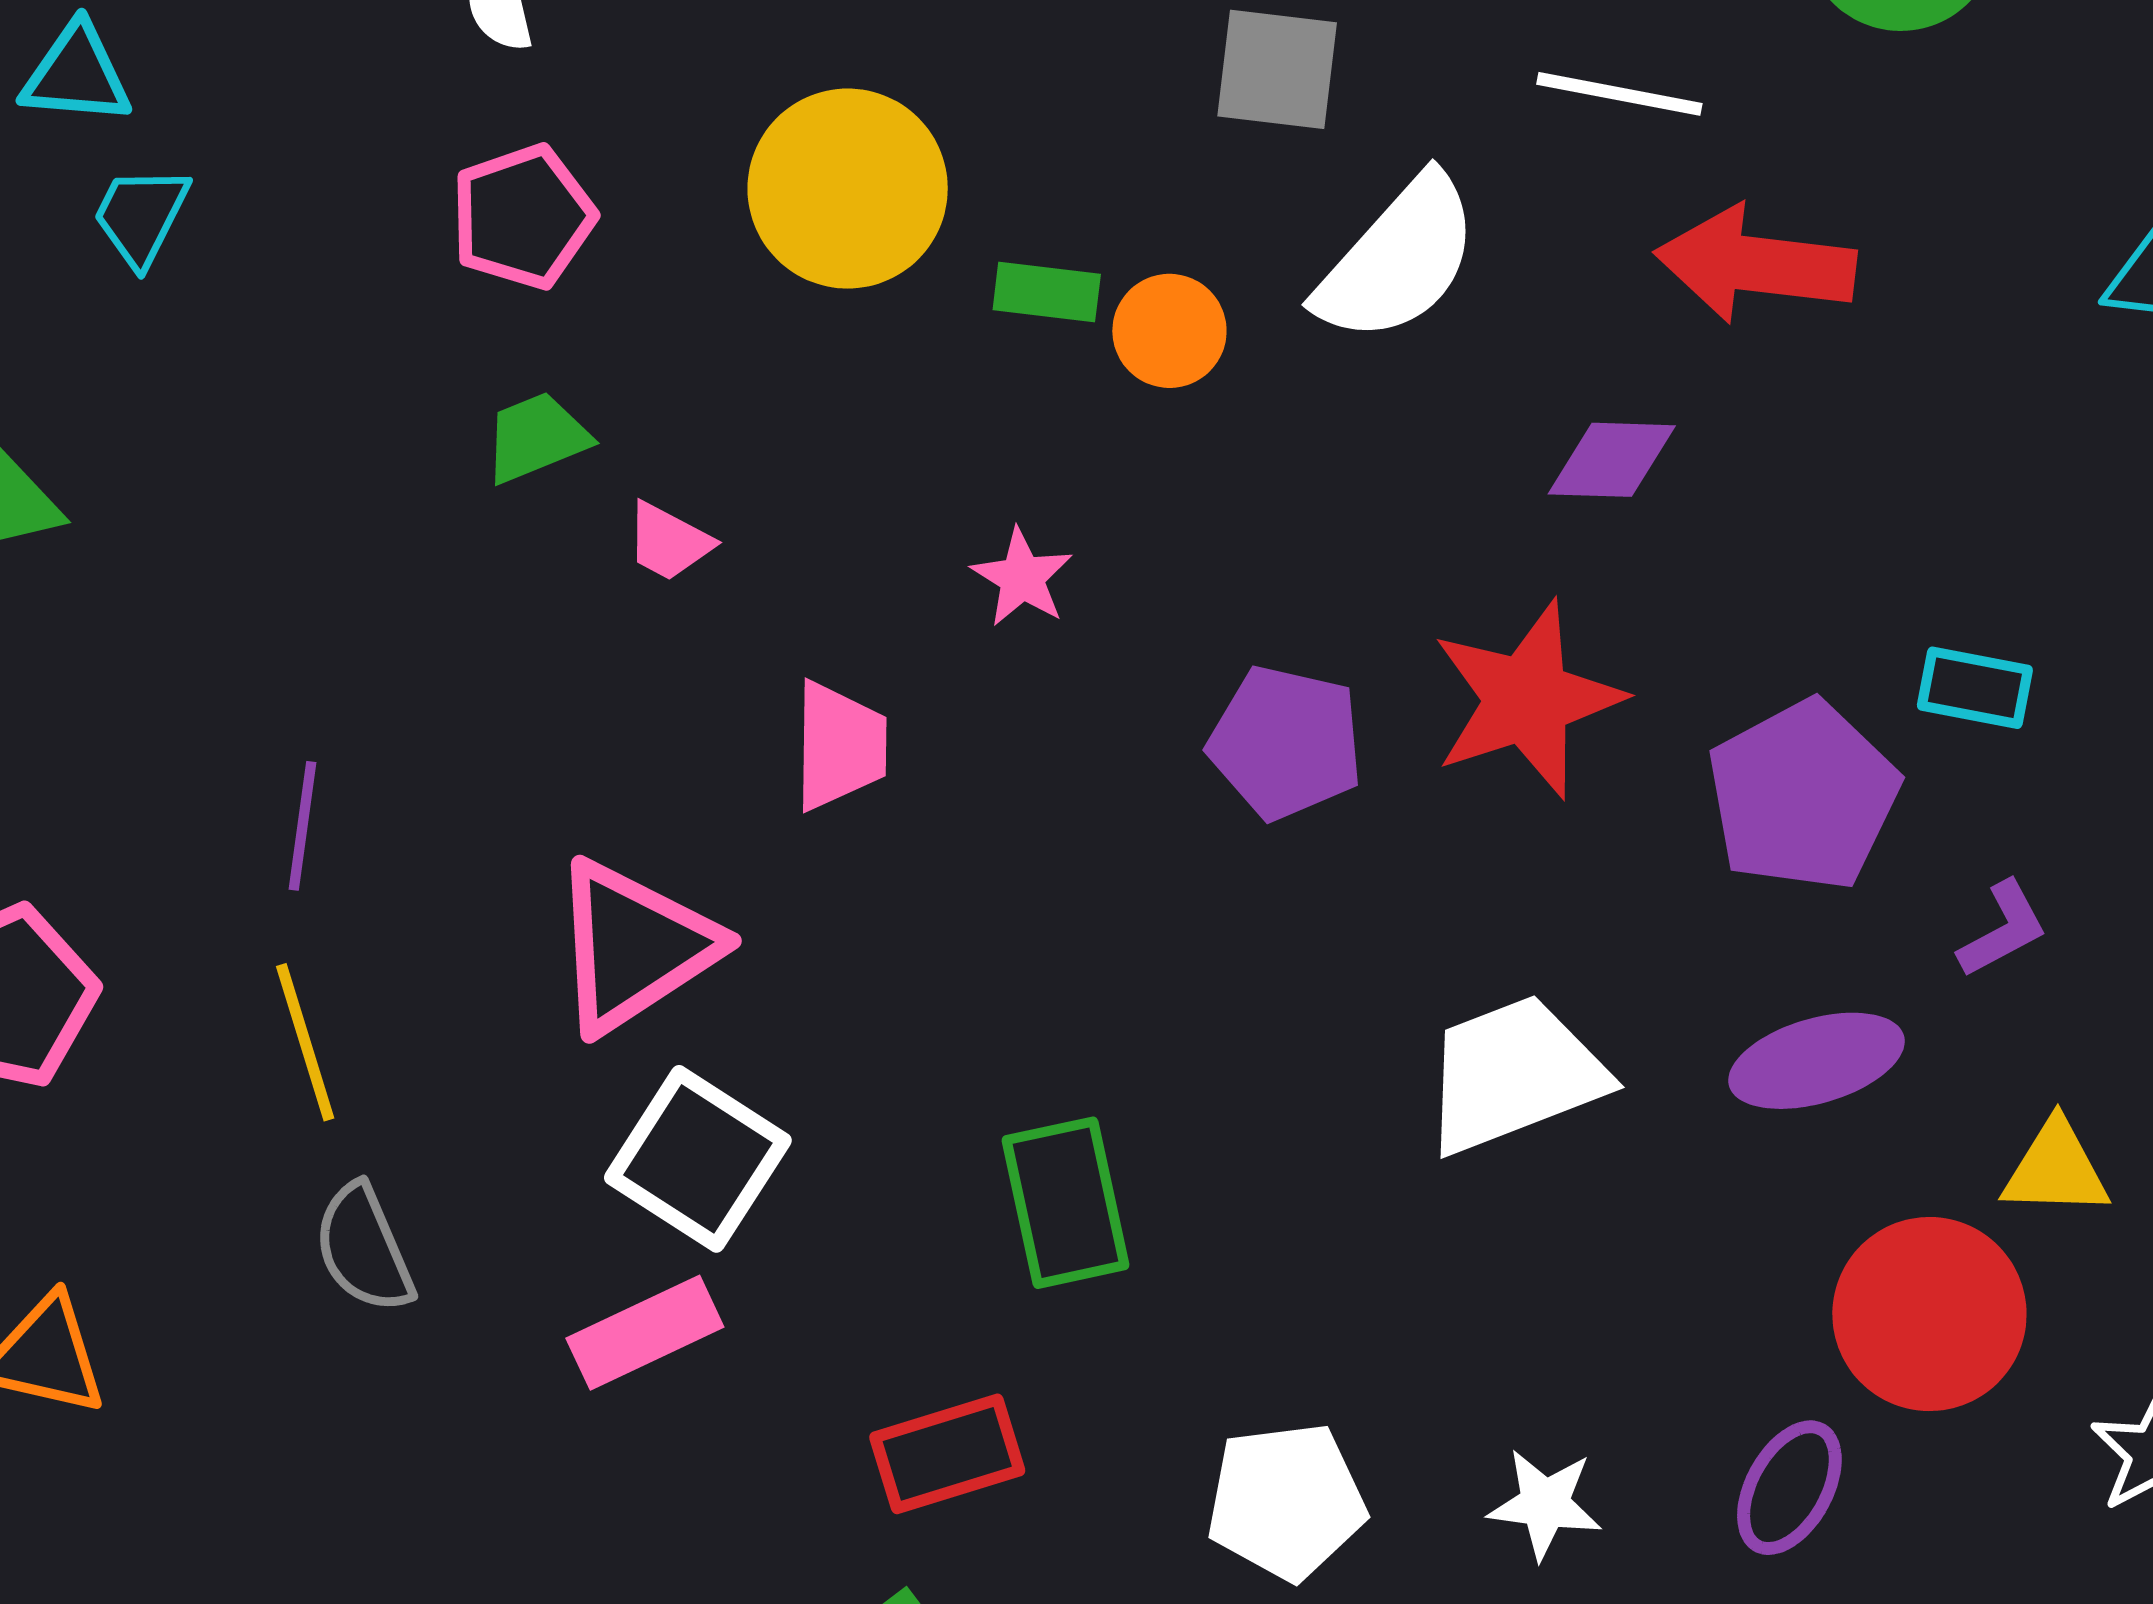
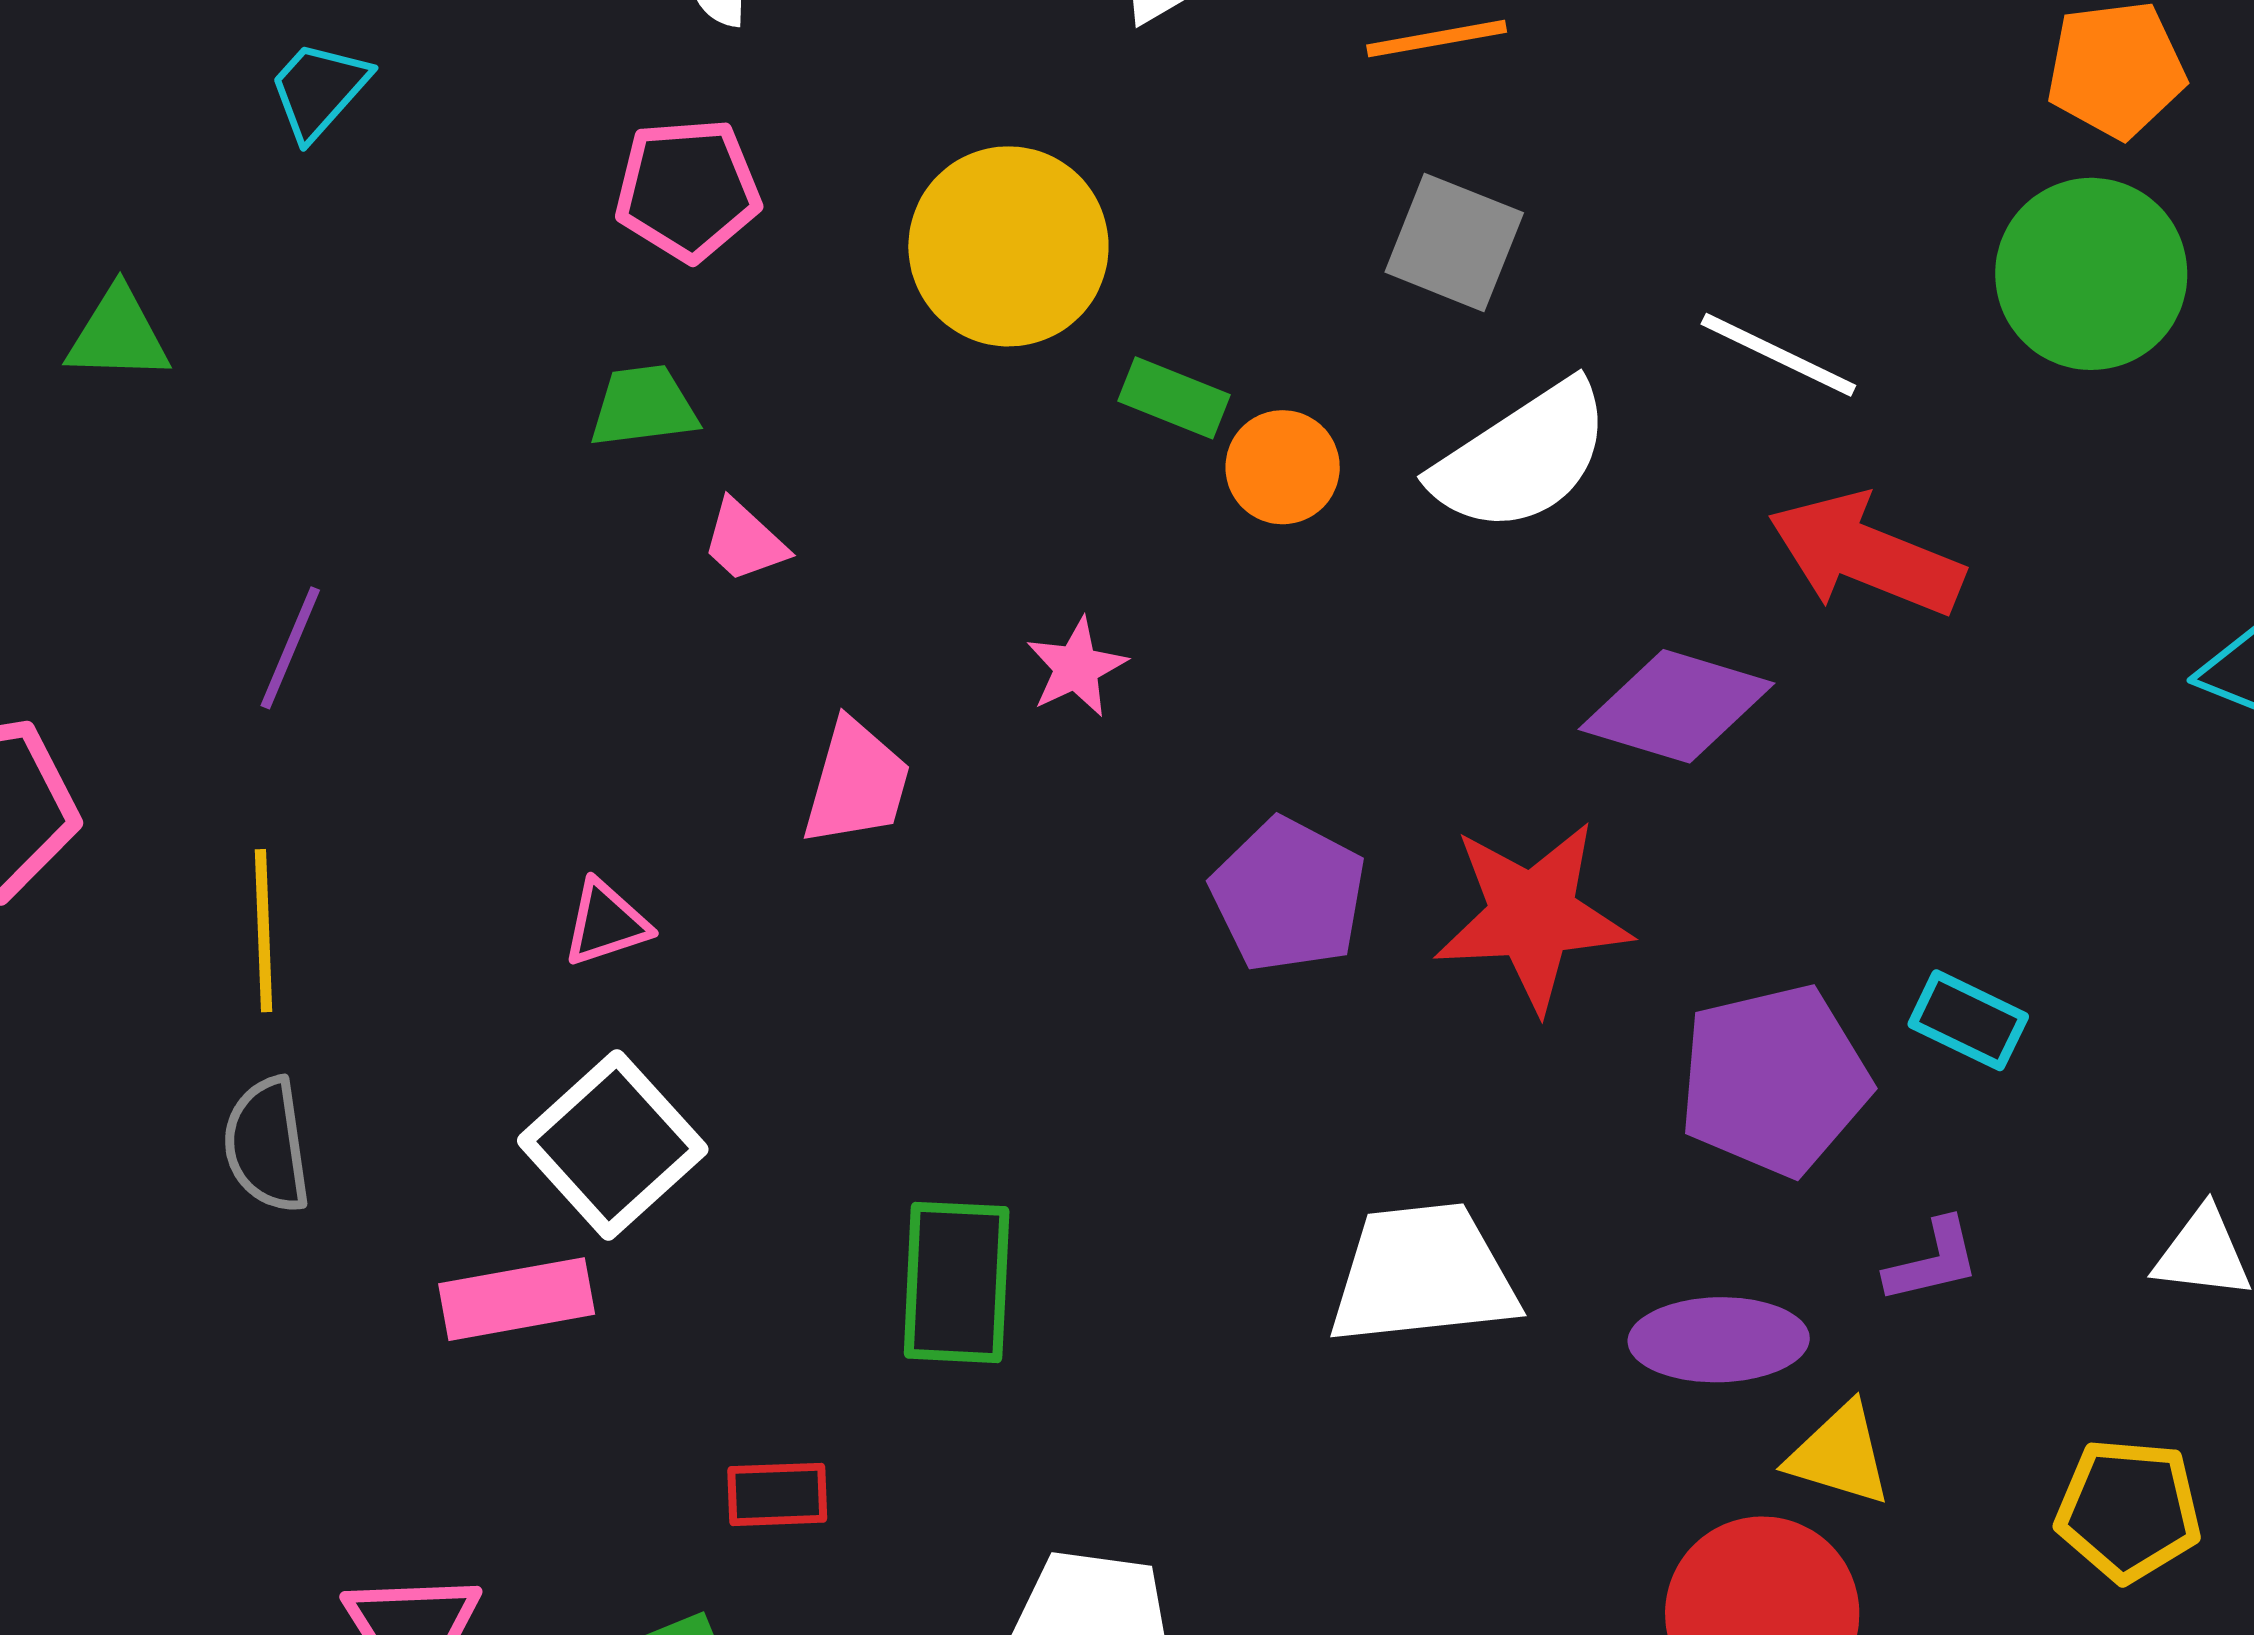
purple diamond: (1612, 460) -> (1676, 706), size x1.4
purple line: (302, 826) -> (290, 648), moved
pink triangle: (634, 946) -> (606, 923), size x0.5
yellow triangle: (2056, 1169) -> (1840, 1455), moved
red rectangle: (947, 1454) -> (777, 1494), size x0.7

